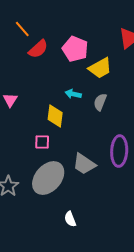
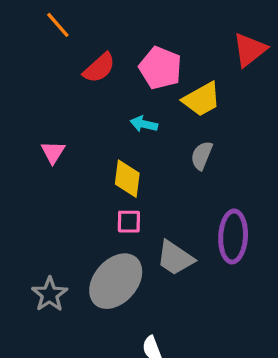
orange line: (22, 29) -> (58, 25), moved
cyan arrow: (73, 94) -> (144, 124), moved
pink square: (42, 142) -> (129, 222), moved

